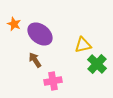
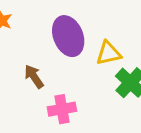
purple ellipse: (40, 34) -> (68, 36), moved, turned 30

